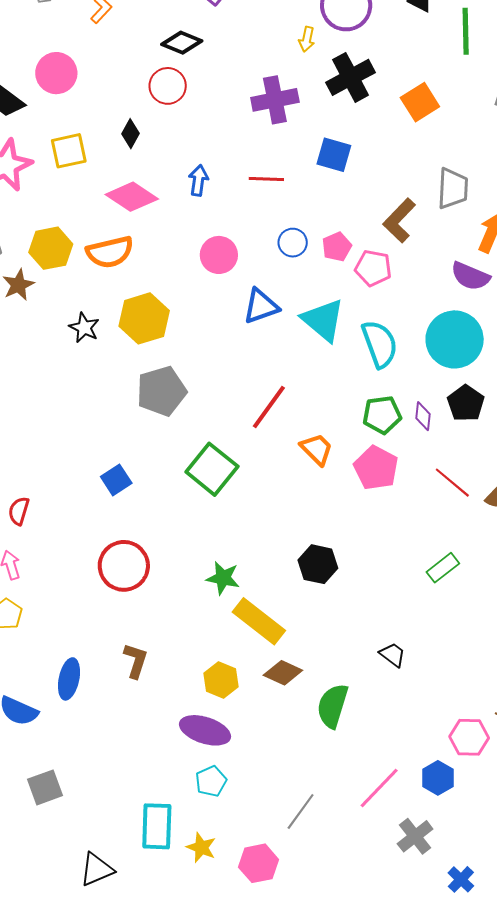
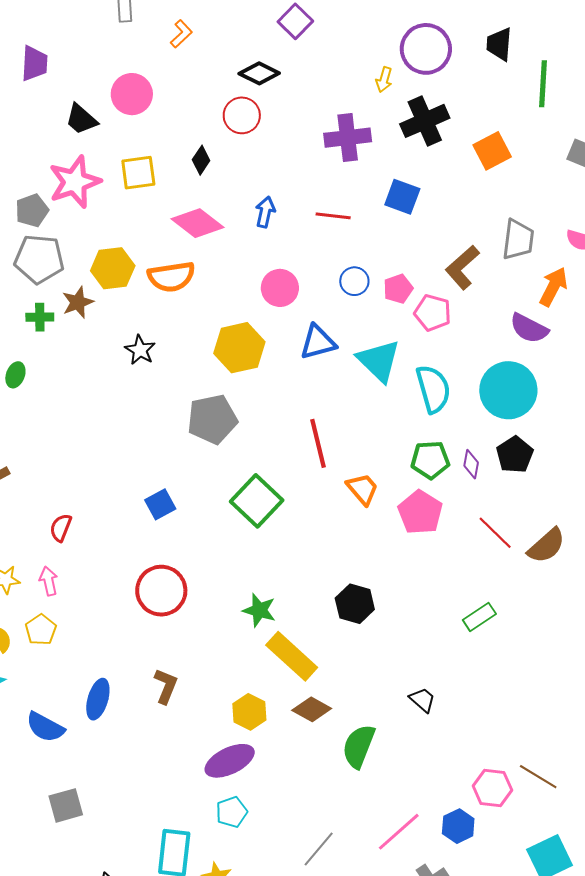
yellow hexagon: (144, 318) -> (239, 348), moved
red line: (269, 407) -> (318, 443), turned -54
purple ellipse: (205, 730) -> (230, 761), turned -48

